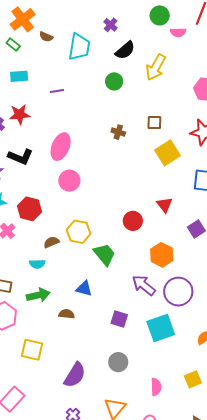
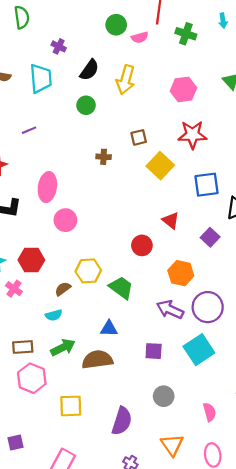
purple cross: (111, 25) -> (59, 46), moved
brown semicircle: (67, 314) -> (97, 360), size x1.8

